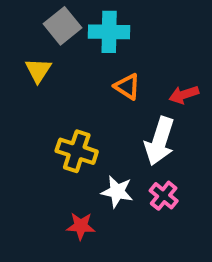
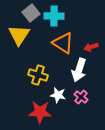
yellow triangle: (38, 70) -> (19, 35), size x1.6
orange triangle: (127, 87) -> (63, 43), size x1.6
red star: (81, 226) -> (40, 112), size x1.6

